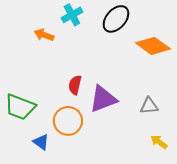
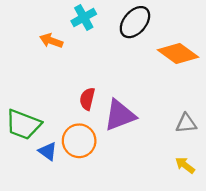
gray triangle: (149, 106) -> (186, 123), moved
blue triangle: (41, 142) -> (48, 151), moved

